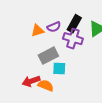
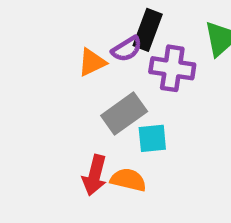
black rectangle: (74, 24) -> (148, 30), moved
red arrow: (31, 81) -> (95, 175), turned -48

